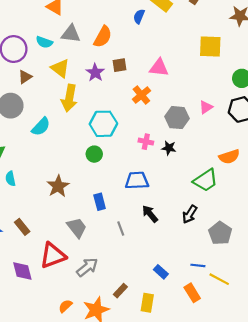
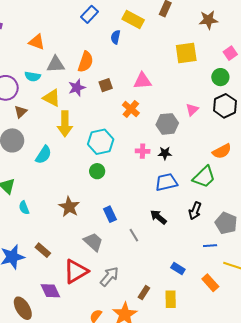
purple star: (95, 73) -> (77, 88), moved, turned 30
blue trapezoid: (137, 180) -> (166, 182), moved
blue line: (198, 265) -> (210, 246), moved

